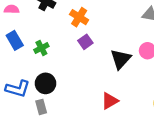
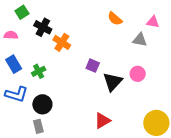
orange cross: (79, 17) -> (62, 42), moved
purple square: (85, 42) -> (93, 66), moved, turned -32
blue L-shape: (18, 89) -> (17, 94), moved

